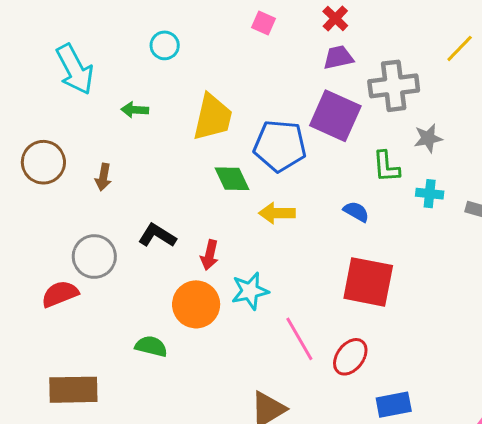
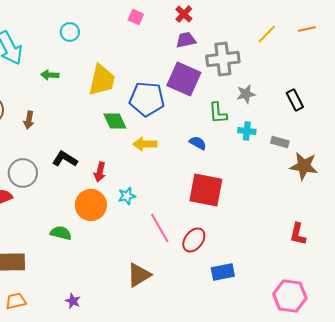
cyan star: (250, 291) -> (127, 196), size x0.7

